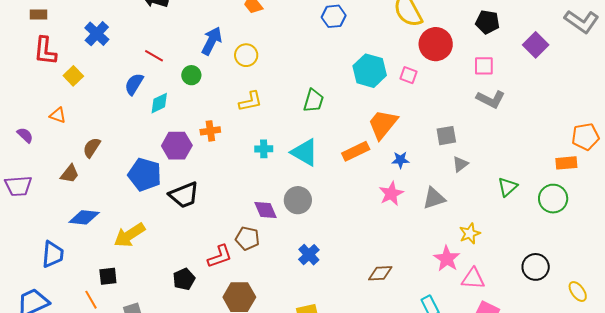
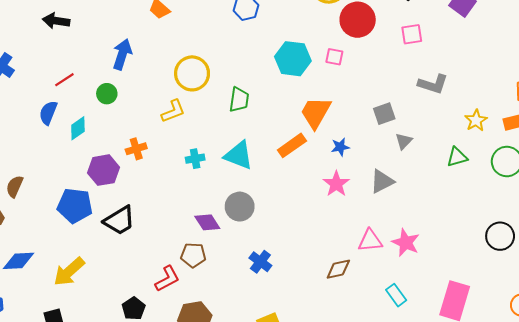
yellow circle: (246, 55) -> (192, 73), moved, size x1.4
red line: (154, 56) -> (64, 80), turned -54
gray L-shape: (491, 99) -> (433, 84), moved
green triangle: (507, 187) -> (457, 157), turned 35
yellow star: (470, 234) -> (476, 120), moved
pink triangle: (473, 279) -> (370, 241), moved

